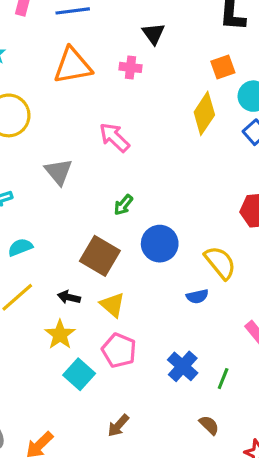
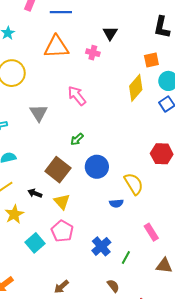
yellow star: (60, 335) -> (14, 214), moved
brown arrow: (118, 426) -> (61, 287), moved

